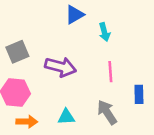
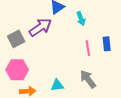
purple arrow: (61, 67) -> (40, 27), moved, turned -45
blue rectangle: (139, 94) -> (107, 44), moved

